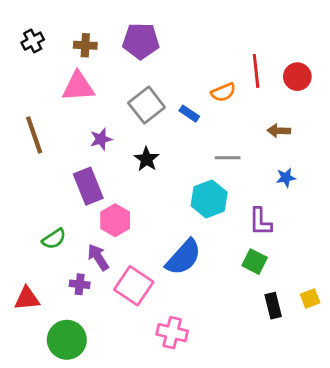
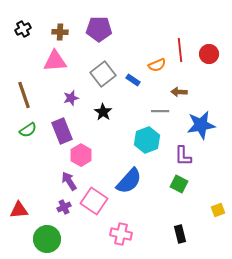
brown arrow: (279, 131) -> (179, 92), moved
blue star: (286, 178) -> (201, 125), size x2.0
green semicircle: (54, 239) -> (28, 130), moved
purple cross: (80, 284) -> (64, 207), moved, turned -32
black rectangle: (273, 306) -> (180, 234), moved

